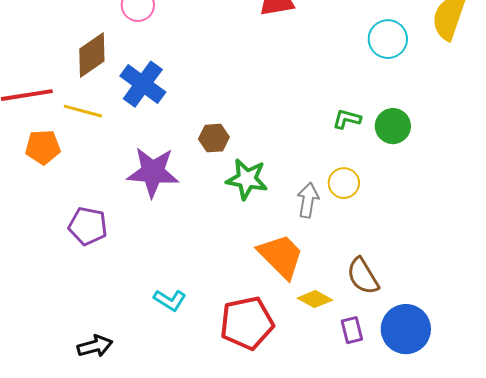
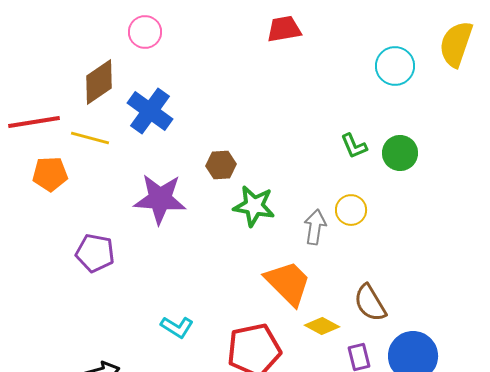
green L-shape: (347, 119) -> (354, 146), turned -128

